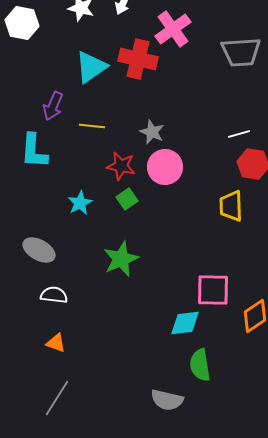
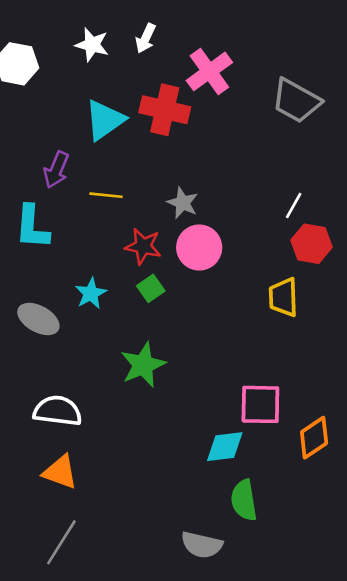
gray trapezoid: (241, 52) -> (296, 101), turned 33
white line: (239, 134) -> (294, 205), turned -45
gray ellipse: (39, 250) -> (38, 319), moved
white semicircle: (54, 295) -> (58, 411), size x1.4
orange triangle: (56, 343) -> (60, 472), size x1.4

